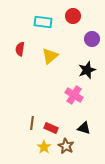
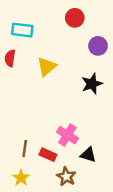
cyan rectangle: (43, 22) -> (22, 30), moved
pink cross: (74, 95) -> (67, 135), moved
yellow star: (44, 147) -> (21, 178), moved

